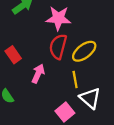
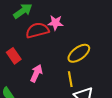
pink star: (58, 18) -> (55, 23), size x0.7
red semicircle: (58, 47) -> (37, 30), moved, turned 60

